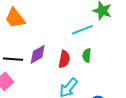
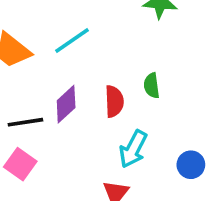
cyan line: (82, 30) -> (72, 41), moved

